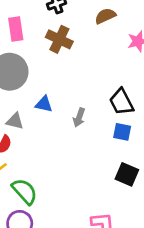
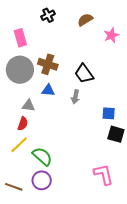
brown cross: (59, 39) -> (48, 64), moved
black trapezoid: (121, 102) -> (84, 74), moved
blue square: (122, 132) -> (109, 113), moved

